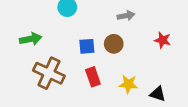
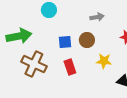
green arrow: (31, 39) -> (19, 36), size x1.4
yellow star: (128, 84) -> (104, 61), moved

